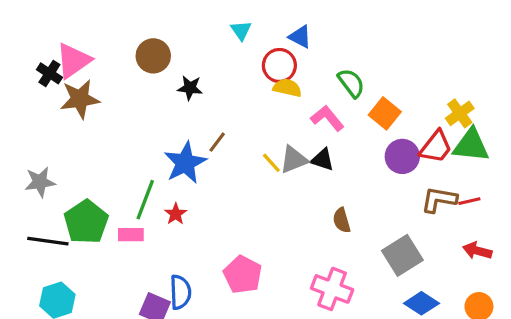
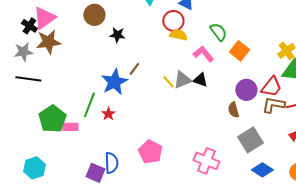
red trapezoid: (436, 147) -> (271, 87), moved
purple circle: (402, 156) -> (246, 90), moved
gray star: (40, 182) -> (23, 52), moved
brown semicircle: (342, 220) -> (233, 110), moved
pink rectangle: (131, 235) -> (70, 127), moved
black line: (48, 241) -> (28, 79), moved

